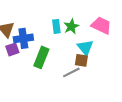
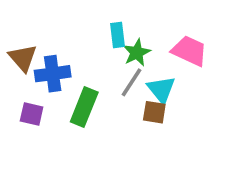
cyan rectangle: (56, 26) -> (117, 35), moved
purple square: (12, 49) -> (32, 114), moved, turned 32
gray line: (71, 72) -> (132, 82), moved, turned -30

